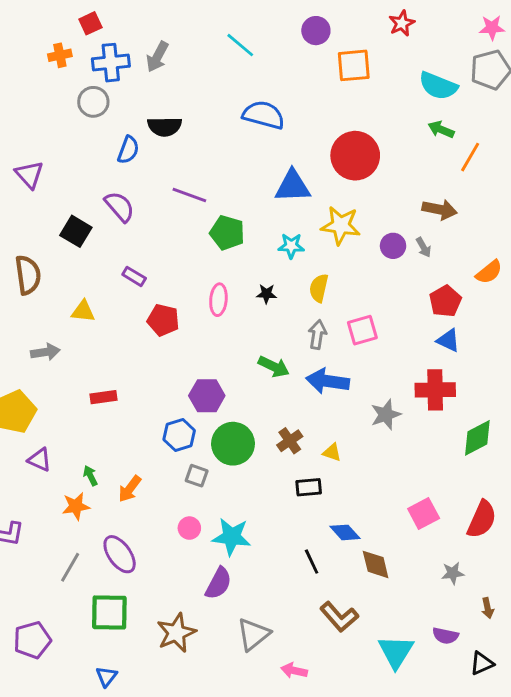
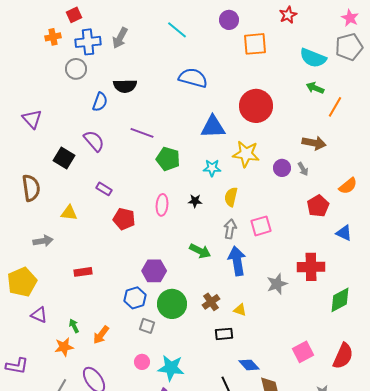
pink star: (492, 28) -> (350, 18), turned 30
blue triangle: (448, 340) -> (344, 233), moved
blue arrow: (328, 381) -> (237, 261), turned 72

